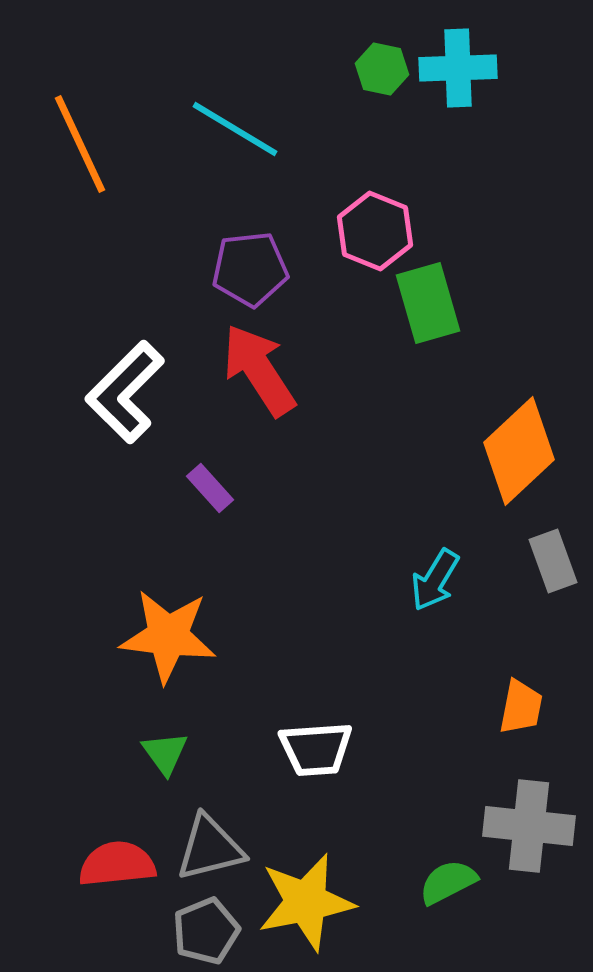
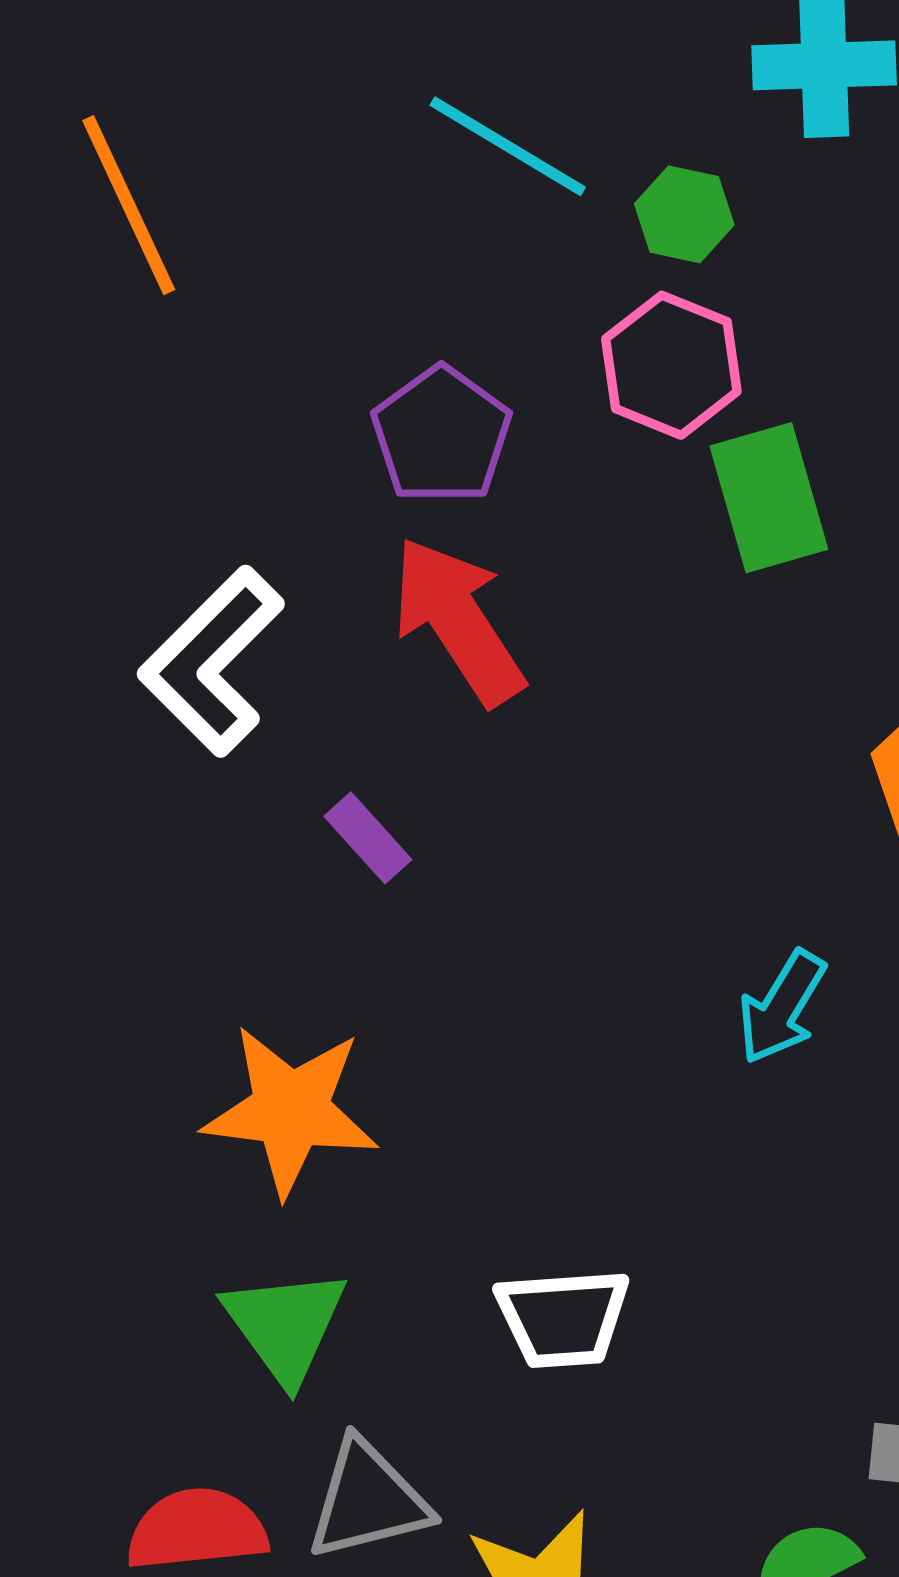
green hexagon: (382, 69) -> (684, 214), moved
cyan line: (235, 129) -> (508, 146), moved
purple pentagon: (250, 269) -> (441, 435), turned -30
green triangle: (165, 753) -> (285, 1325), size x1.5

